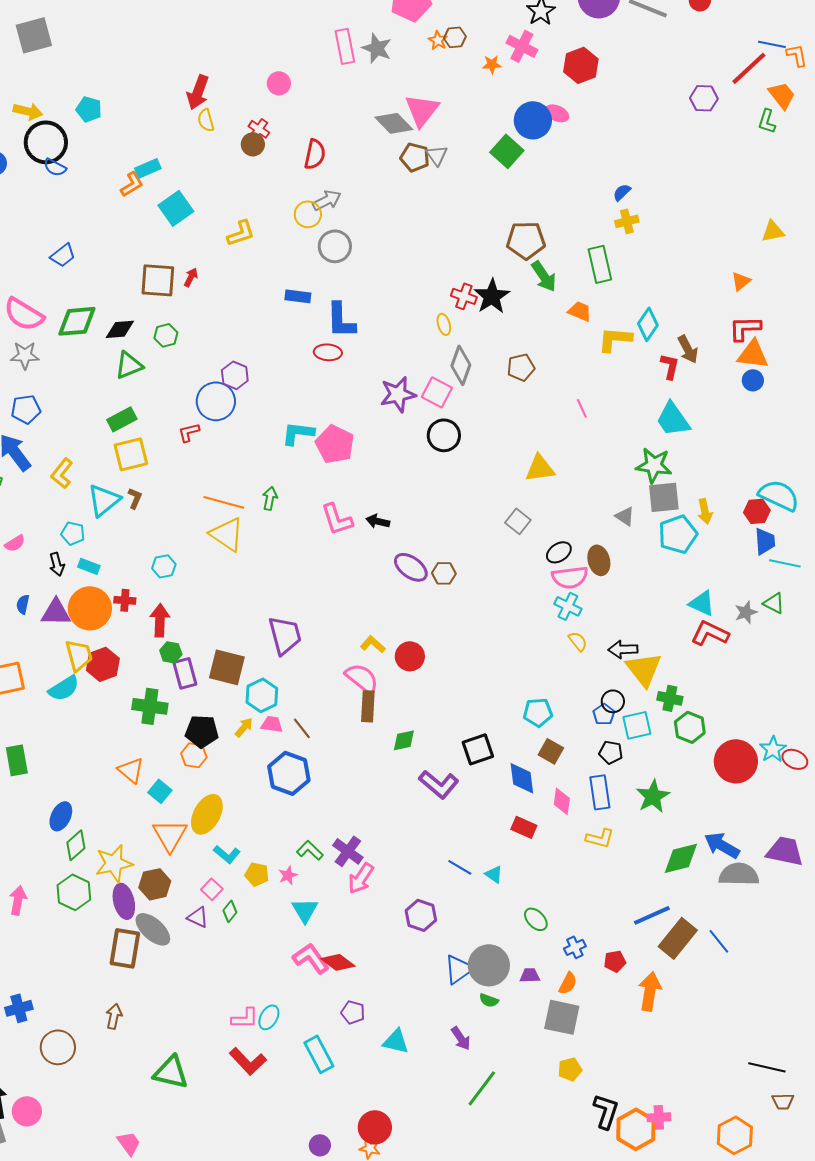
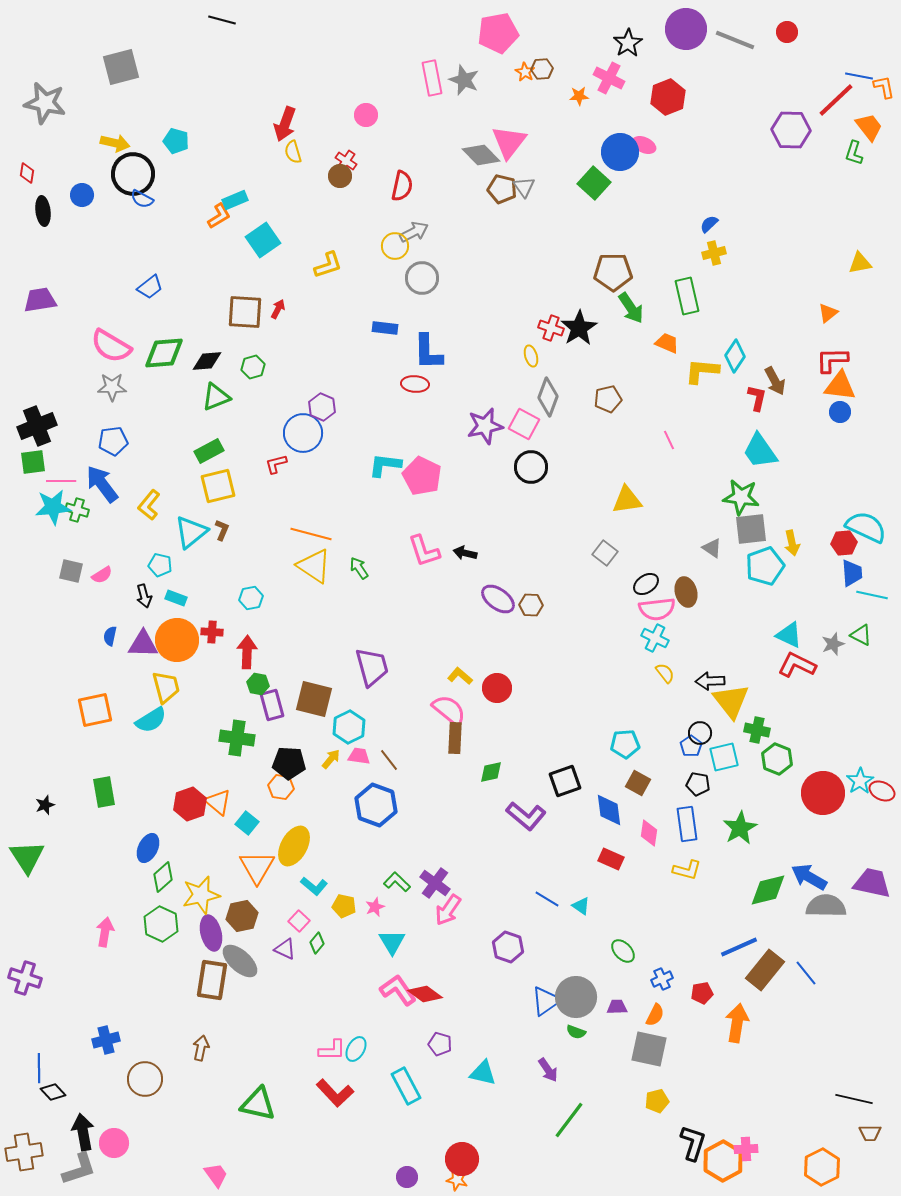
purple hexagon: (704, 98) -> (791, 130), size x1.4
green arrow: (270, 498) -> (359, 568), moved, turned -45
red hexagon: (103, 664) -> (190, 804), moved

